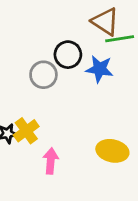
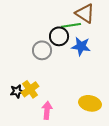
green line: (120, 39) -> (71, 25), moved

